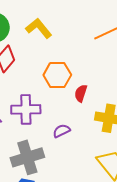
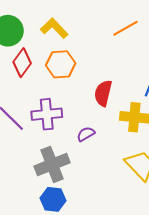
orange hexagon: (57, 75) -> (61, 64), moved
red semicircle: (81, 93) -> (103, 93), size x1.4

